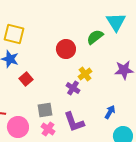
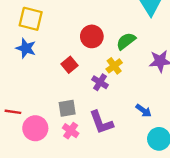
green semicircle: (95, 37) -> (126, 41), moved
red square: (26, 79) -> (69, 65), moved
blue arrow: (110, 112) -> (144, 111), turned 96

